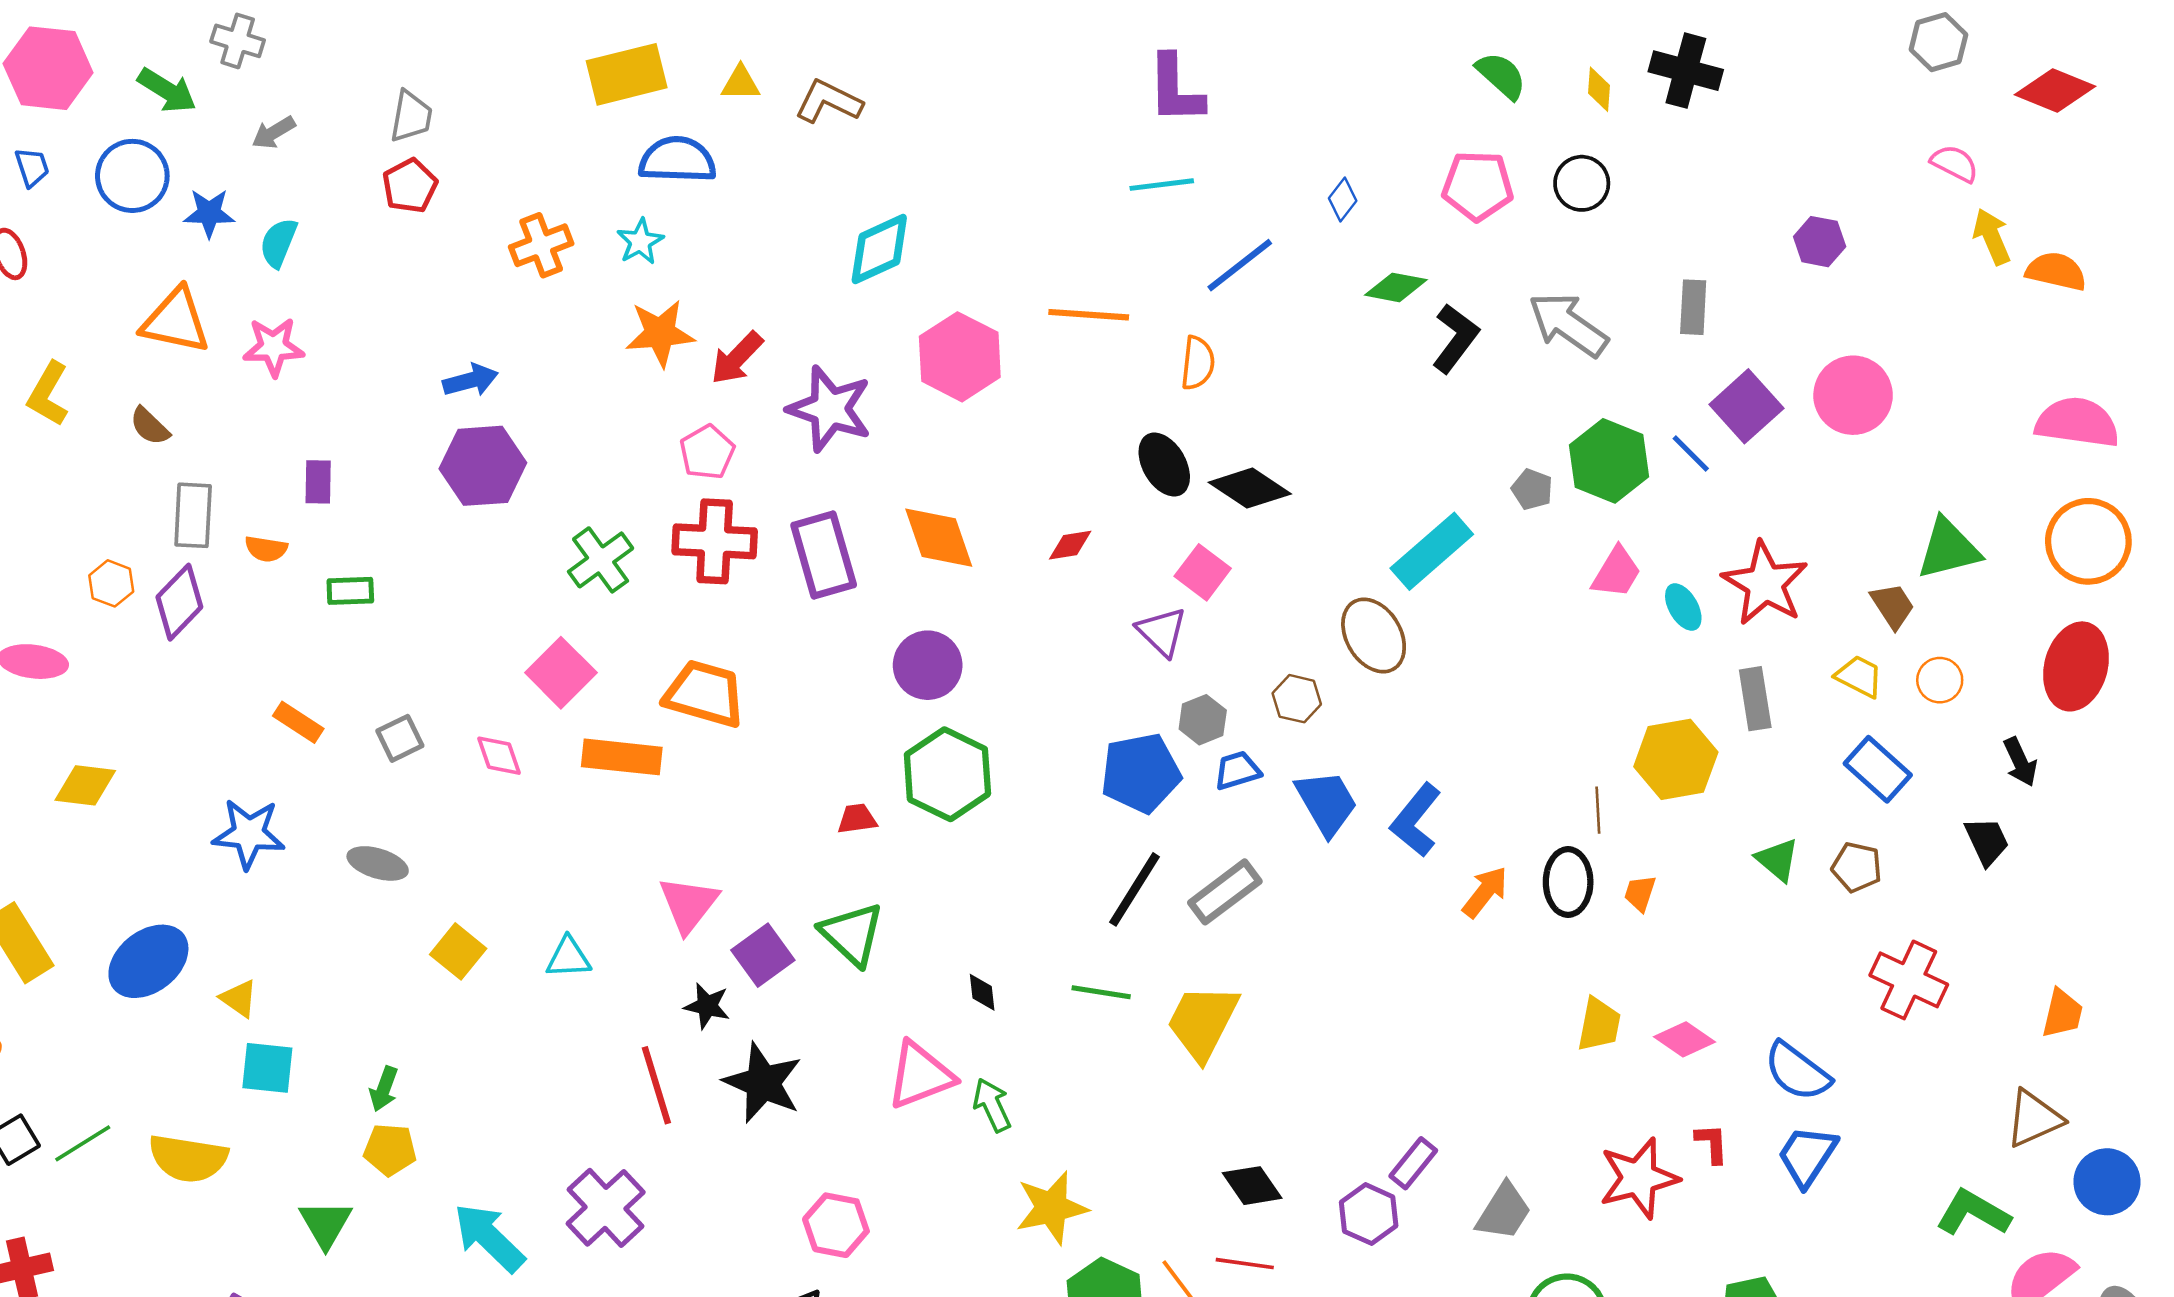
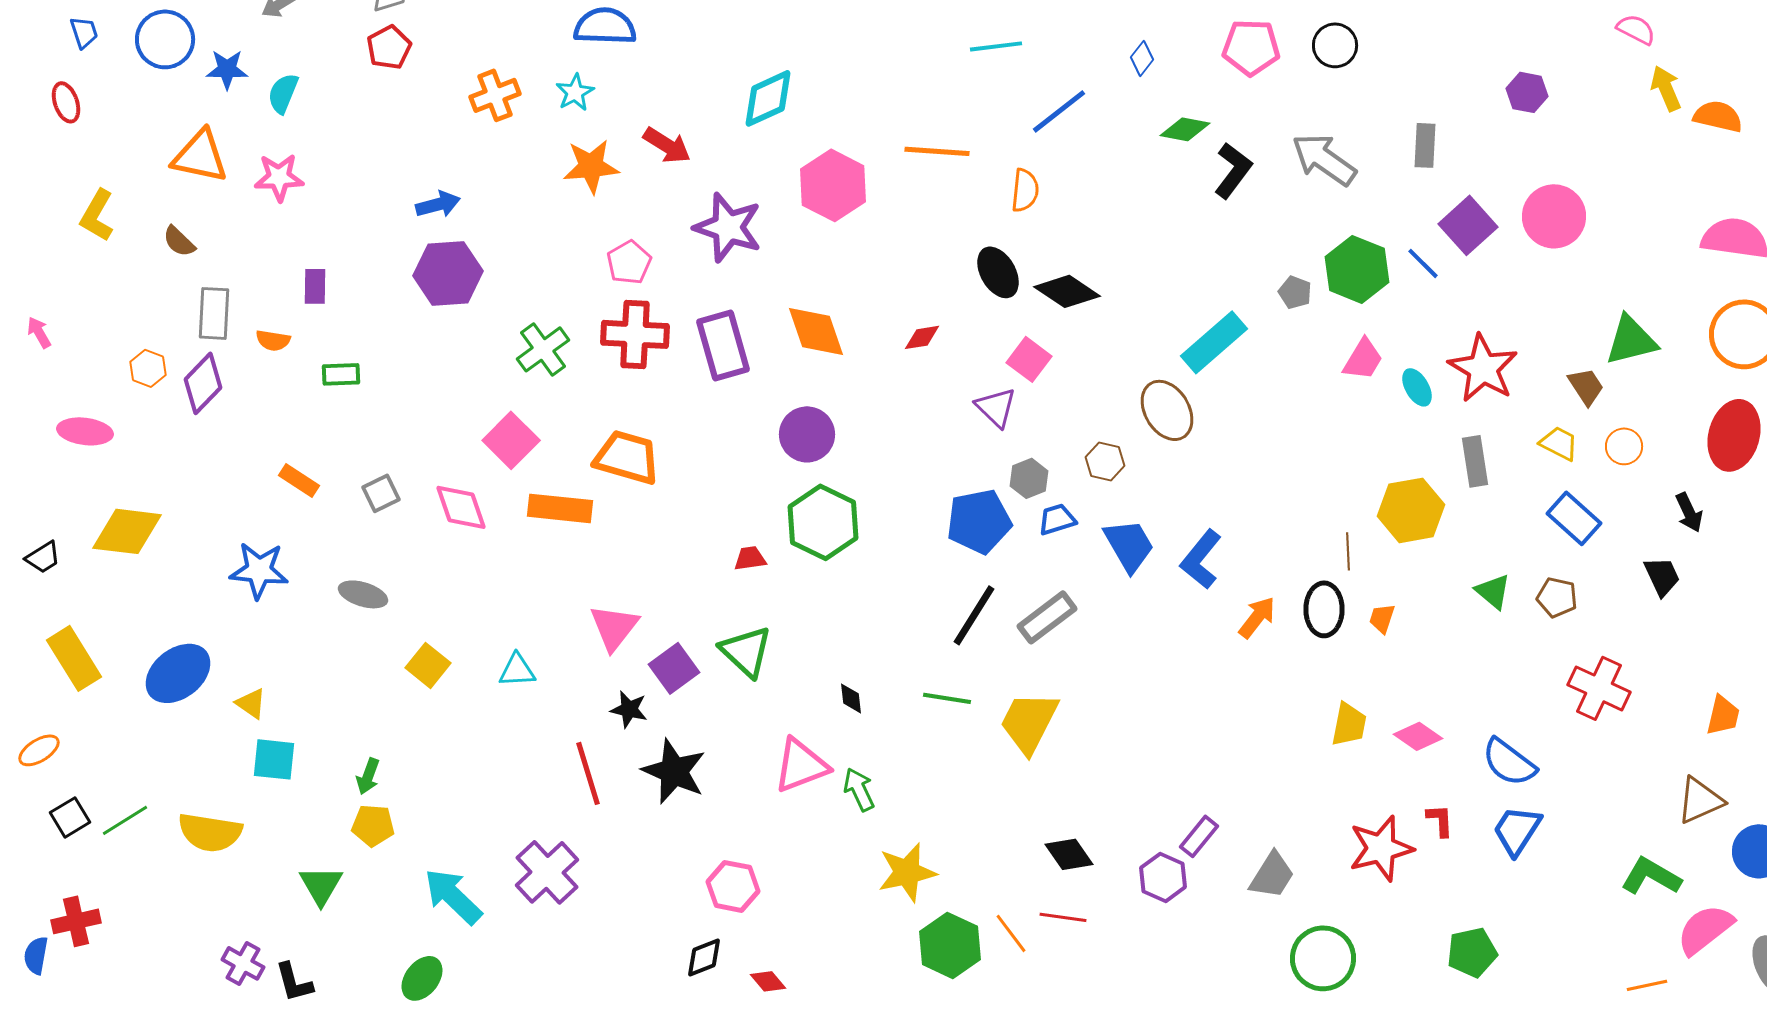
red arrow: (737, 358) -> (667, 145), moved, turned -102
pink diamond: (499, 756) -> (461, 507), size x1.4
yellow diamond: (85, 785) -> (127, 531), size x1.4

